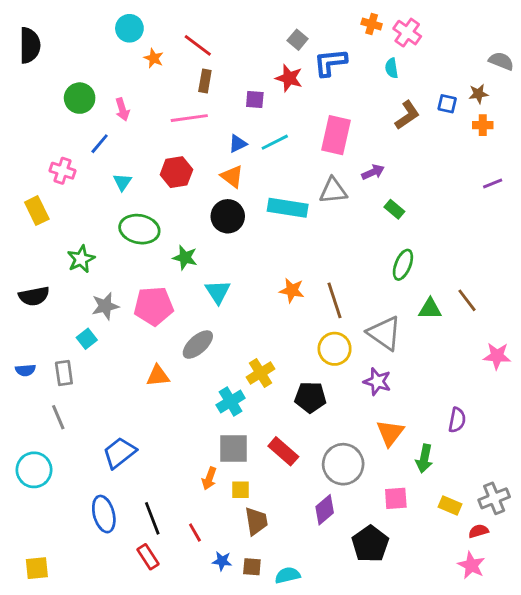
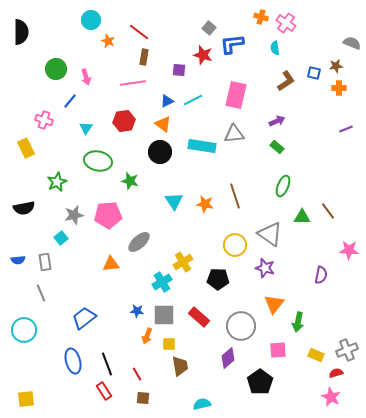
purple arrow: (373, 172) -> (277, 121), moved
cyan triangle: (218, 292) -> (174, 201), moved
brown line: (335, 300) -> (235, 196), moved
purple semicircle: (457, 420) -> (321, 275), moved
blue star: (222, 561) -> (137, 311), moved
brown square: (252, 567) -> (143, 398), moved

